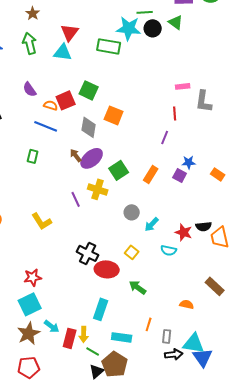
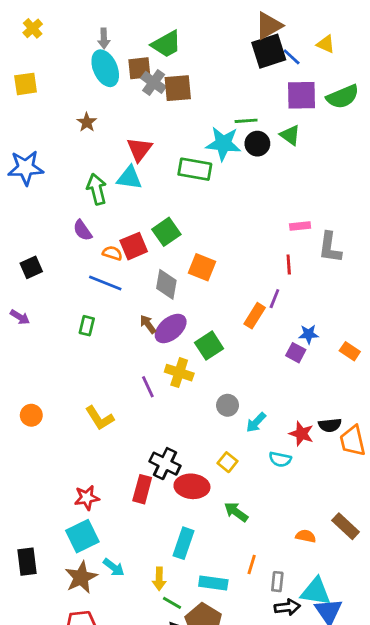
green arrow: (30, 43) -> (97, 189), moved
green square: (89, 90) -> (166, 232), turned 30
orange rectangle: (151, 174) -> (255, 316), moved
brown rectangle: (215, 286) -> (346, 526), moved
red rectangle: (70, 338) -> (142, 489), moved

